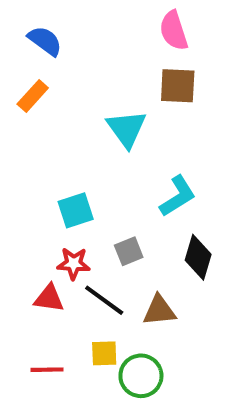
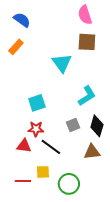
gray square: (129, 251) -> (73, 125), moved
brown triangle: (159, 310) -> (92, 152), moved
yellow square: (104, 353) -> (43, 172), moved

